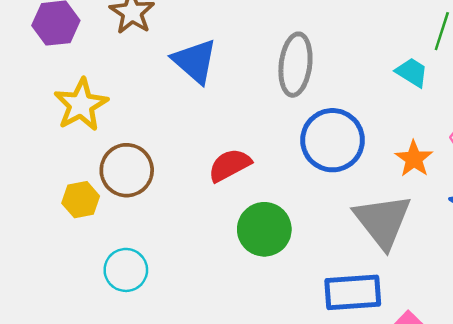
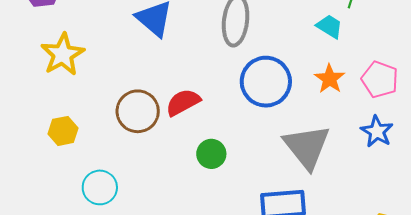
orange star: (414, 159) -> (330, 79), moved
brown circle: (127, 170) -> (138, 111), moved
green circle: (264, 229) -> (211, 154), size x0.7

